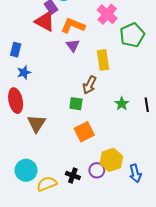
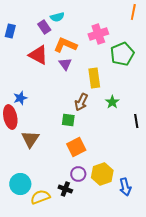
pink cross: (107, 14) -> (98, 34), turned 30
red triangle: (45, 21) -> (38, 55), moved
blue rectangle: (16, 50) -> (10, 31), moved
blue star: (24, 72) -> (20, 98), moved
green star: (122, 104) -> (112, 102), moved
purple circle: (97, 170) -> (78, 174), moved

